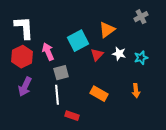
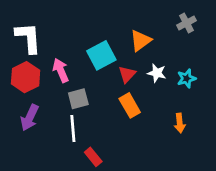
orange rectangle: (99, 94) -> (130, 105), moved, turned 30
red rectangle: (72, 116) -> (93, 157), turned 32

